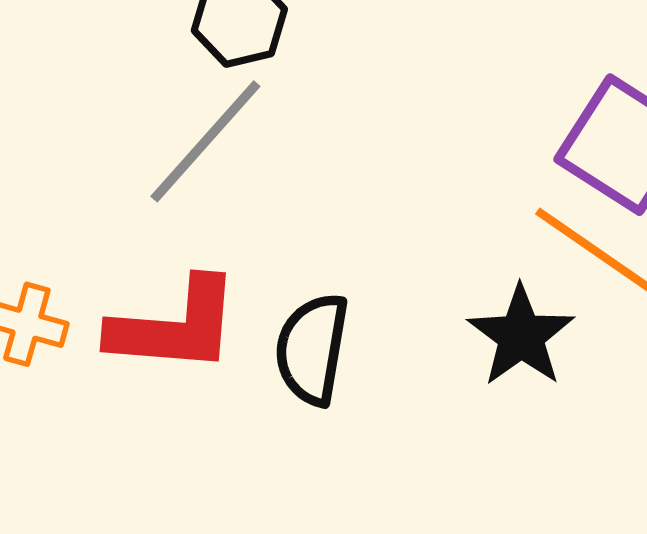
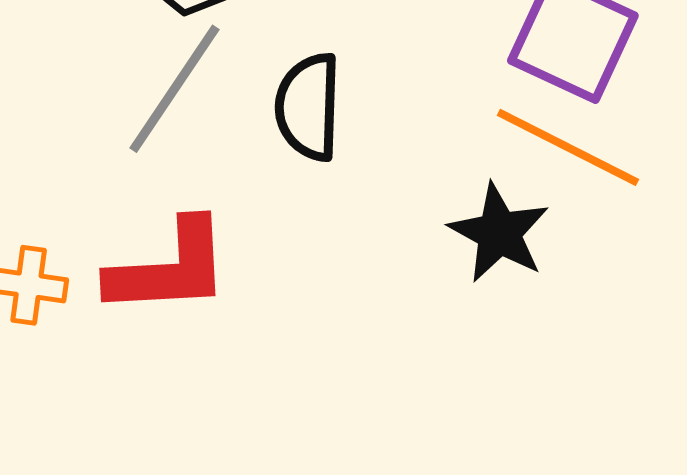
black semicircle: (312, 349) -> (308, 107), moved

